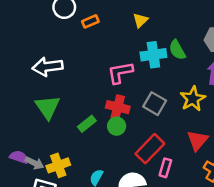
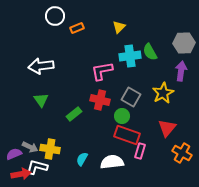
green triangle: (48, 107) -> (41, 100), size x0.7
green circle: (117, 126) -> (122, 116), moved
red rectangle: (150, 149) -> (127, 135), turned 65
purple semicircle: (19, 157) -> (14, 154), moved, turned -42
yellow cross: (58, 165) -> (50, 149), turned 30

